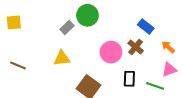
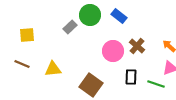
yellow square: (14, 22) -> (27, 35), moved
blue rectangle: (146, 27) -> (119, 16), moved
yellow triangle: (62, 58) -> (53, 69), moved

